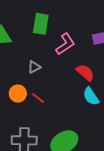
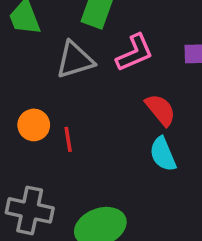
gray triangle: (34, 67) -> (75, 60), moved, size x1.6
red line: (38, 98) -> (68, 139), turned 32

